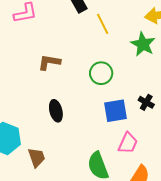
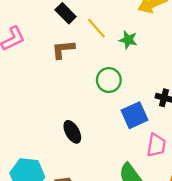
green star: (143, 44) -> (128, 40), moved, size x0.7
brown L-shape: (49, 62) -> (63, 49), moved

